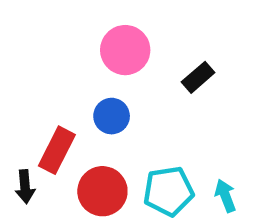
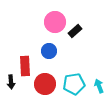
black rectangle: (198, 77) -> (75, 31), moved
red rectangle: (57, 150) -> (25, 66), turned -30

